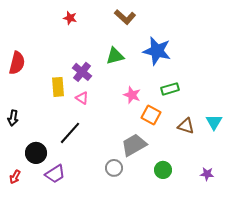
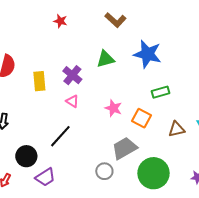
yellow rectangle: (58, 87) -> (39, 81), moved
pink star: (132, 95) -> (113, 108), moved
brown triangle: (186, 126) -> (177, 129), turned -30
green circle: (163, 170) -> (154, 173), size x1.8

